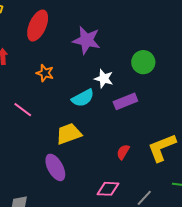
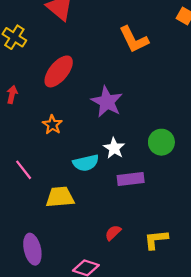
pink line: (23, 110) -> (24, 170), moved
yellow L-shape: (162, 148) -> (156, 240), size x0.7
purple ellipse: (55, 167) -> (32, 249), moved

